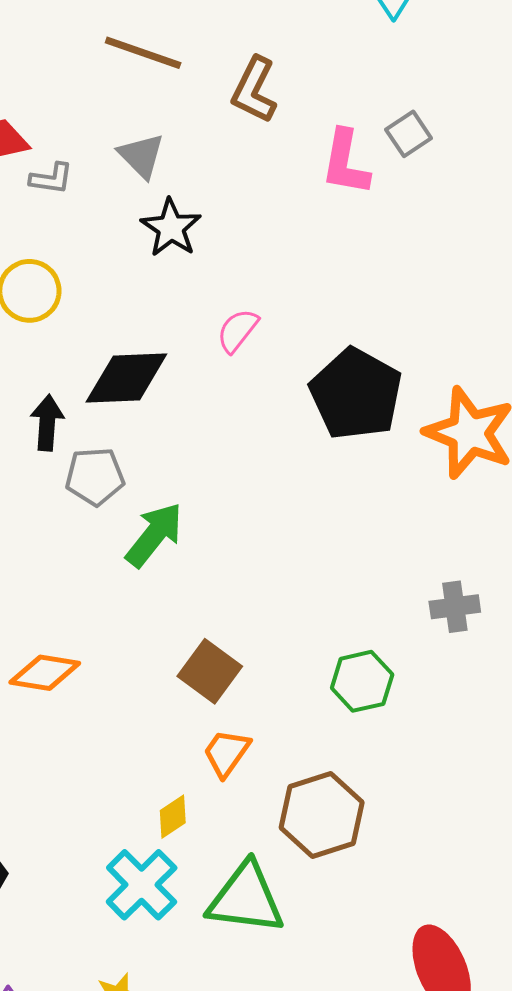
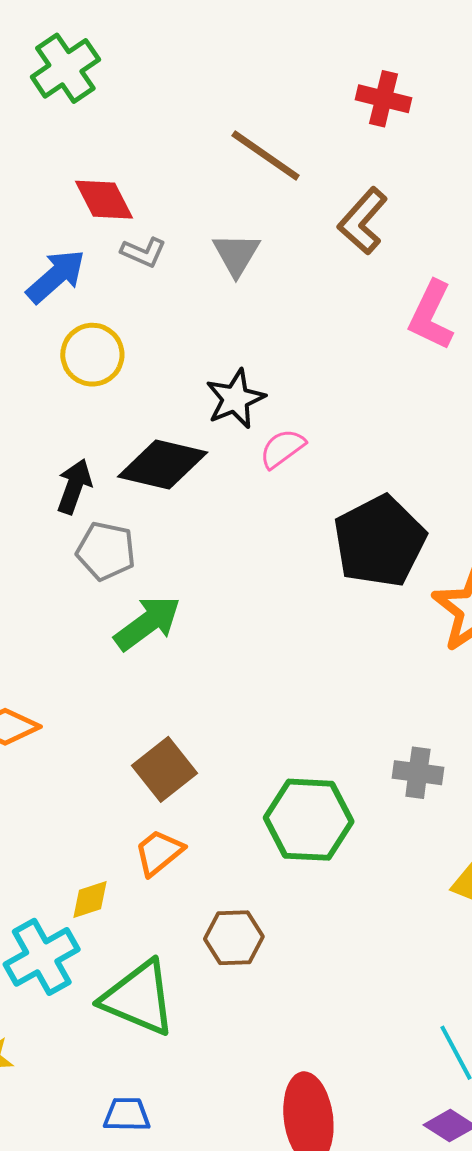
black star: (171, 228) -> (235, 399), moved
green hexagon: (362, 681) -> (309, 820), size x1.4
brown hexagon: (322, 815) -> (234, 938), size x0.7

